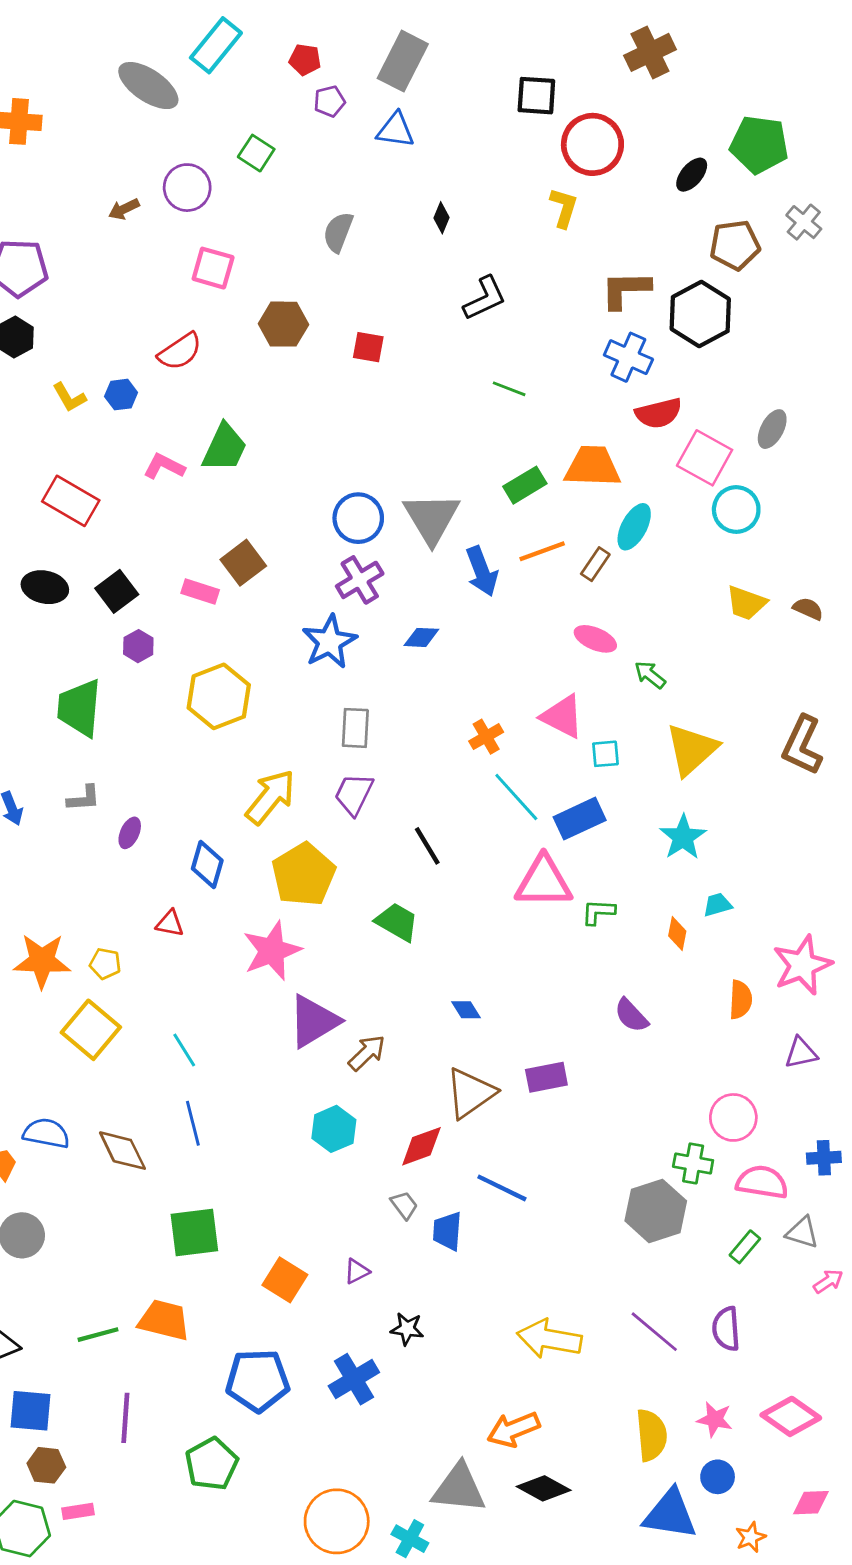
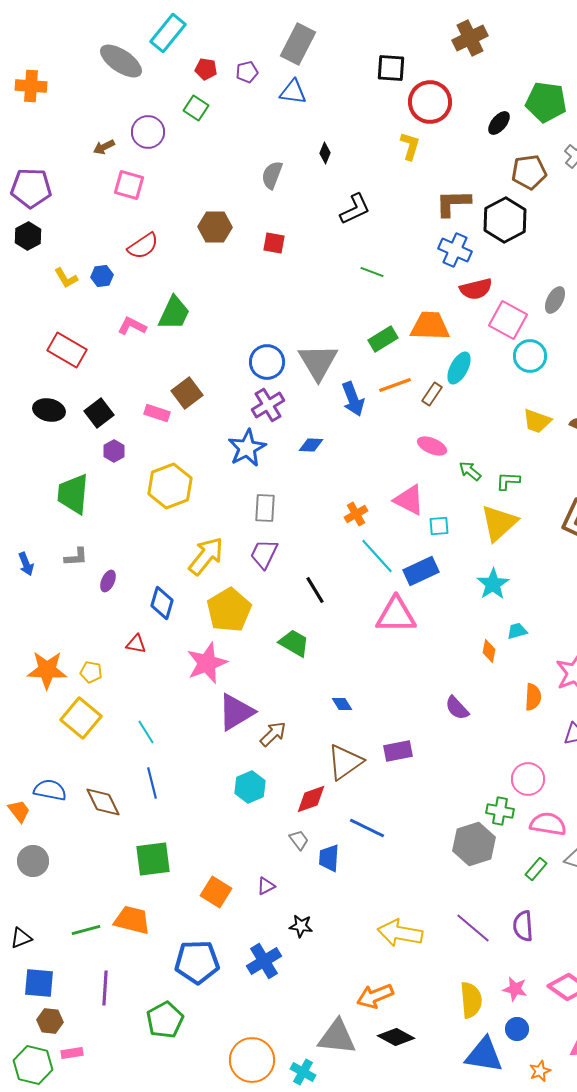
red pentagon: (305, 60) -> (206, 69), moved
gray semicircle: (338, 232) -> (272, 175), moved
pink square: (213, 268) -> (129, 185), moved
green L-shape: (598, 912) -> (508, 481), moved

